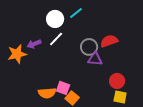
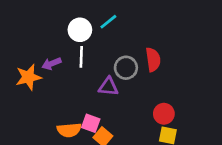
white line: (56, 39) -> (81, 57), turned -42
red semicircle: (109, 41) -> (153, 60), turned 102
purple triangle: (95, 59) -> (108, 87), moved

